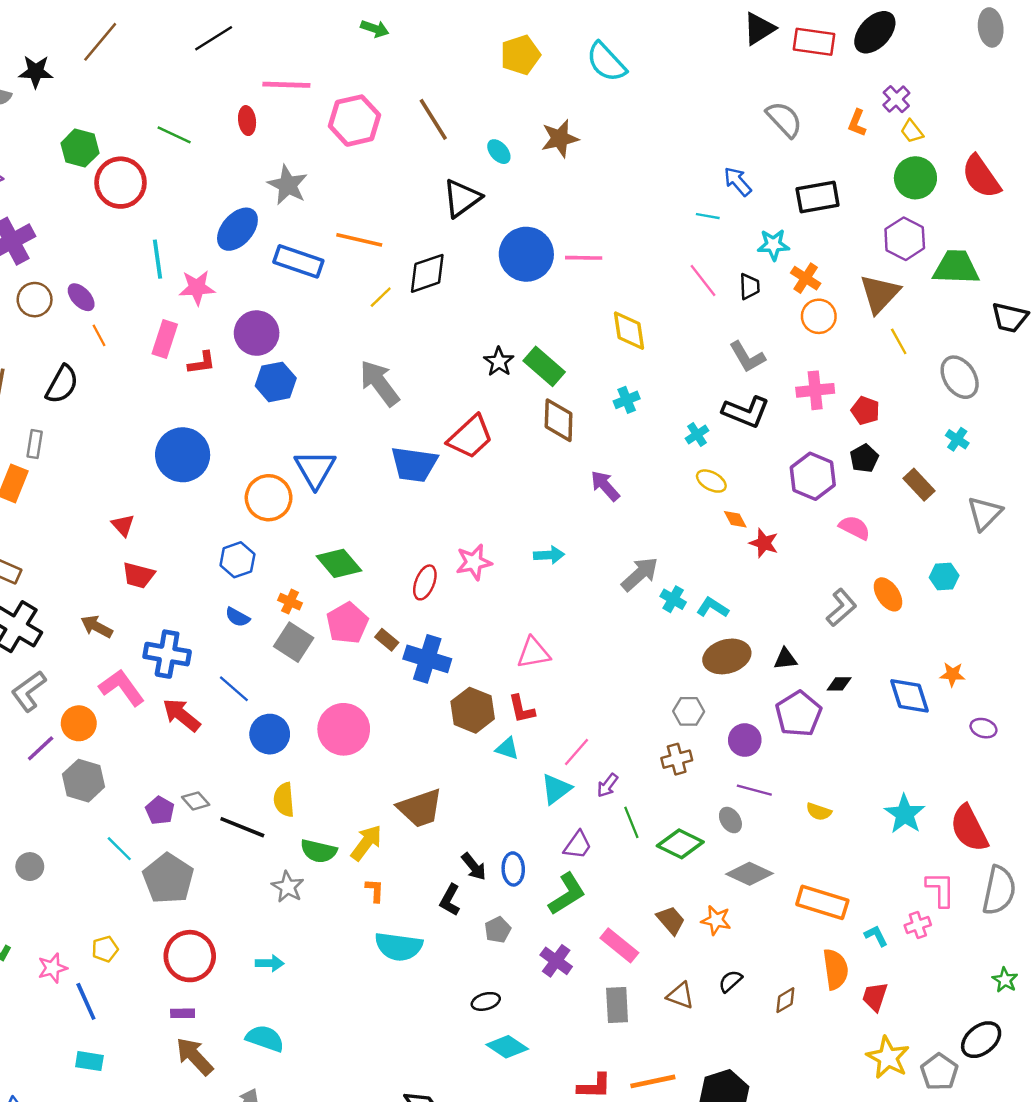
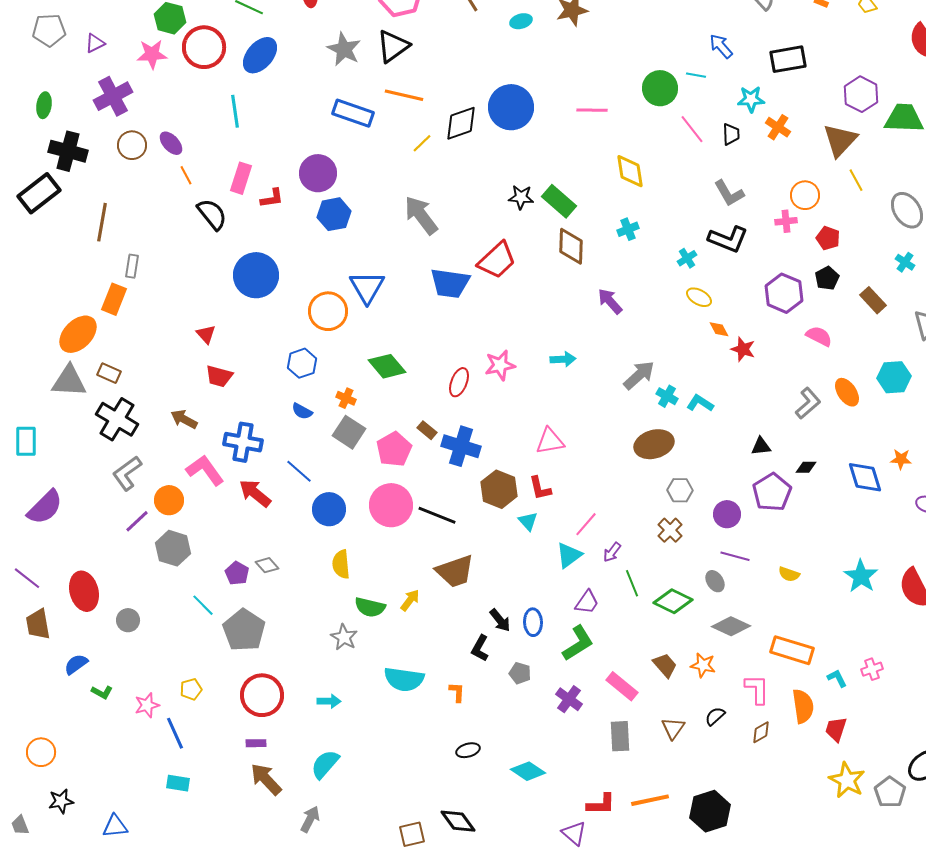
cyan ellipse: (499, 152) -> (521, 21), turned -65
green circle: (915, 178) -> (660, 88), moved
black triangle: (462, 198) -> (393, 46), moved
blue ellipse: (237, 229) -> (260, 55), moved
blue circle: (526, 254) -> (511, 107), moved
pink star: (197, 288) -> (152, 54), moved
orange circle: (819, 316) -> (805, 195), moved
black star: (499, 362) -> (521, 197), turned -30
black semicircle: (62, 384) -> (212, 214), moved, turned -68
pink cross: (815, 390) -> (786, 221), size x0.7
cyan hexagon: (944, 577) -> (894, 377), size x1.4
pink pentagon: (347, 623) -> (394, 449), moved
brown ellipse: (727, 656) -> (654, 444), moved
cyan triangle: (507, 748) -> (528, 521), turned 30
brown cross: (677, 759) -> (670, 530), turned -30
black line: (242, 827) -> (437, 515), moved
yellow arrow: (366, 843) -> (410, 600), size x0.7
pink L-shape: (941, 889) -> (757, 689), moved
orange L-shape: (375, 890) -> (457, 692), moved
gray pentagon: (498, 930) -> (520, 673), turned -30
cyan semicircle: (399, 947) -> (404, 679), moved
brown triangle: (680, 995) -> (673, 728), turned 45
black ellipse: (486, 1001) -> (468, 750), moved
cyan semicircle: (265, 1038) -> (325, 764), turned -68

